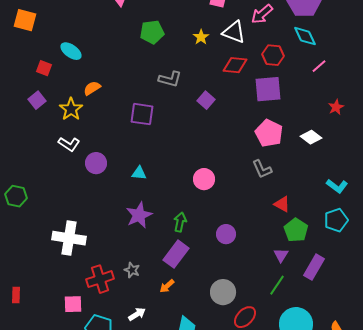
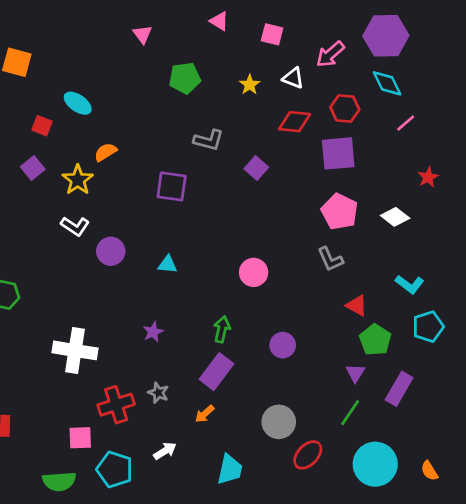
white triangle: (234, 32) -> (293, 78), size x0.7
cyan L-shape: (337, 186) -> (410, 284), moved
purple star: (139, 215) -> (153, 332), moved, size x0.6

